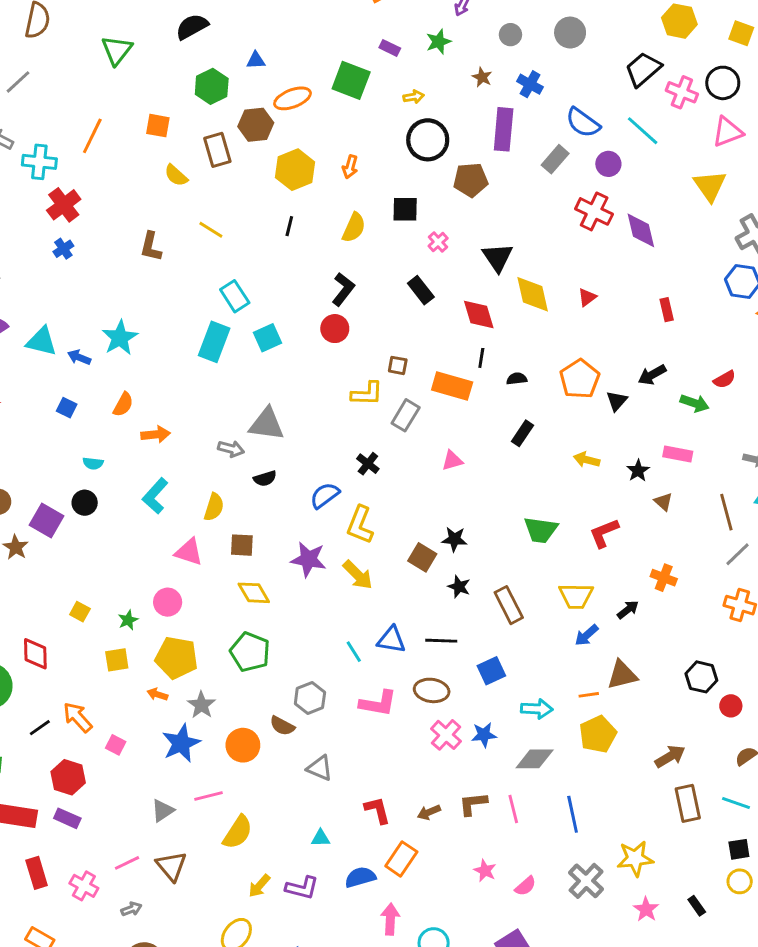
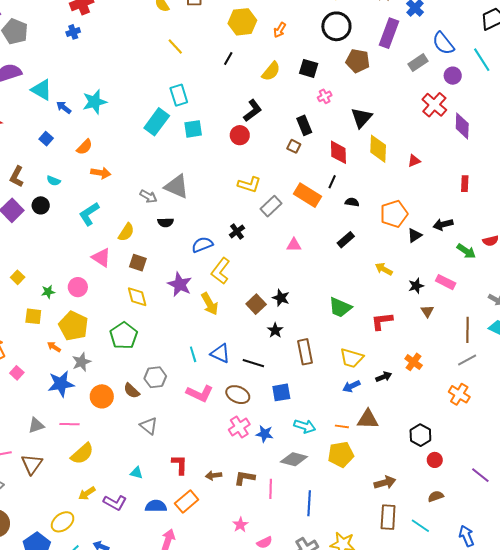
brown L-shape: (151, 247) -> (17, 177), moved
brown square: (398, 365) -> (294, 146), moved

